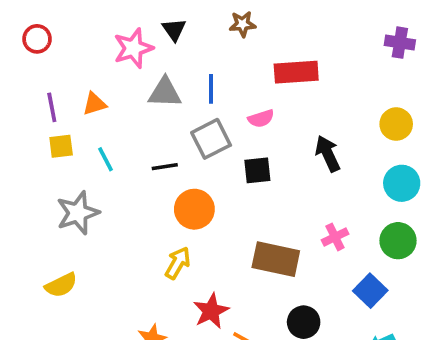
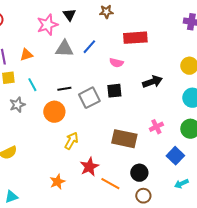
blue line: (211, 89) -> (89, 47), turned 42
pink semicircle: (261, 118) -> (116, 63), turned 32
gray square: (211, 139) -> (89, 98), moved
black arrow: (328, 154) -> (152, 82), turned 96
orange circle: (194, 209) -> (54, 112), moved
gray star: (78, 213) -> (17, 105), moved, size x0.7

